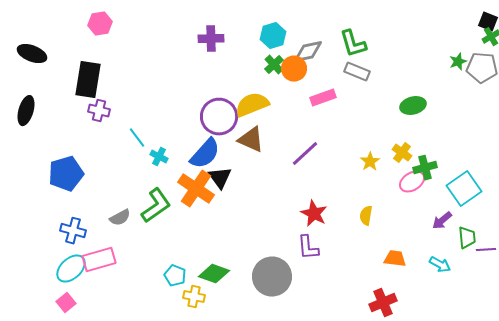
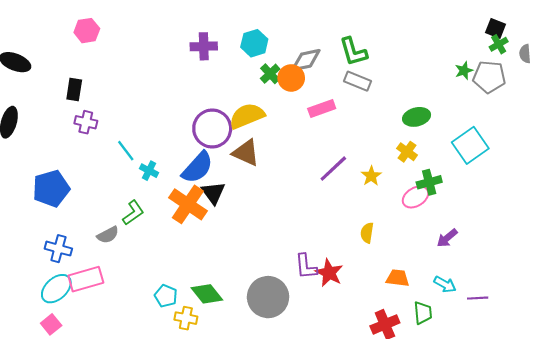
cyan hexagon: (273, 36) -> (254, 43), moved
black rectangle: (88, 80) -> (74, 90), size x0.6
yellow cross: (402, 153) -> (407, 152), moved
purple line: (305, 154) -> (333, 169), moved
cyan square: (464, 189) -> (470, 145), moved
green L-shape: (156, 206) -> (133, 213), moved, size x0.7
red star: (314, 214) -> (329, 273), moved
green trapezoid: (467, 238) -> (423, 313), moved
purple line: (486, 250) -> (478, 298), moved
green diamond: (214, 274) -> (207, 294), turned 32

